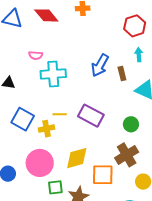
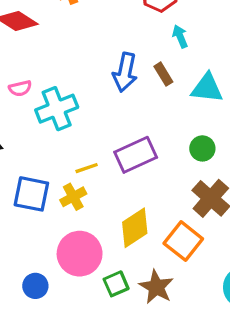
purple rectangle: (91, 116) -> (136, 155), turned -35
orange square: (103, 175) -> (183, 241), turned -35

